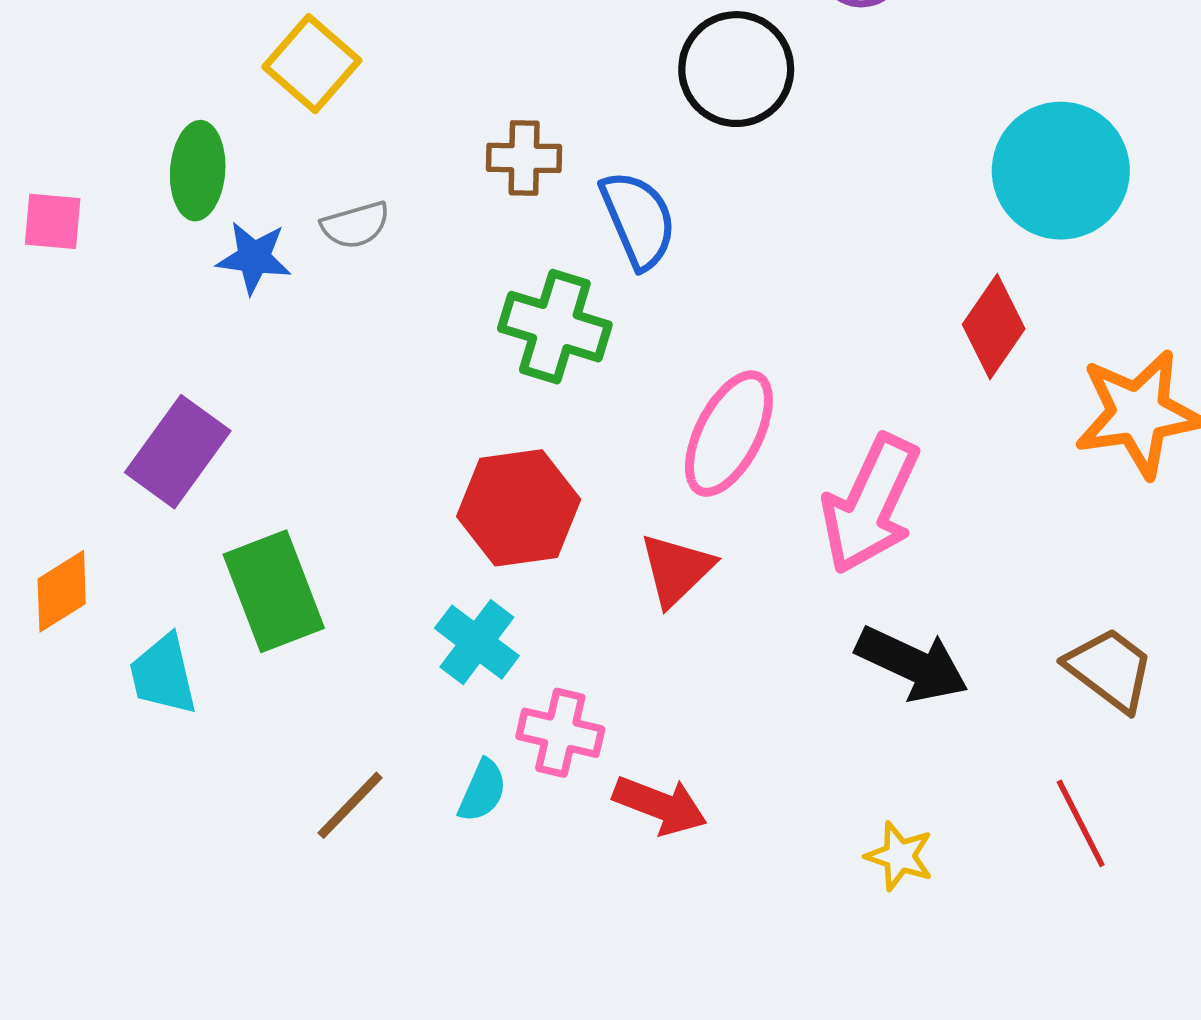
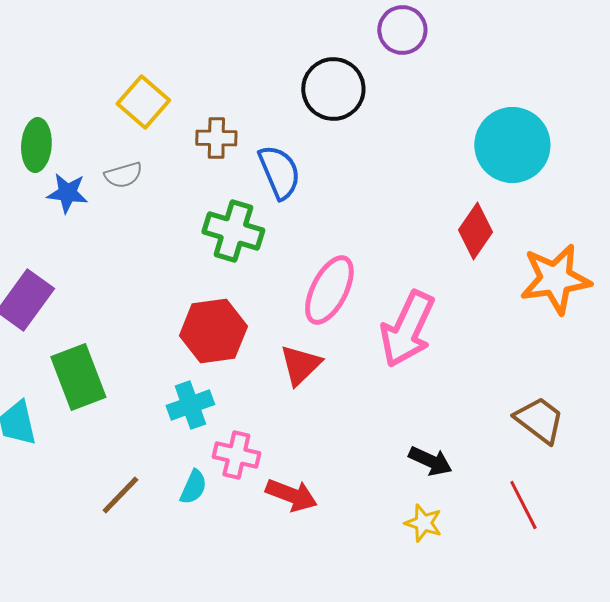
yellow square: (312, 64) -> (143, 102), moved
cyan cross: (477, 642) -> (190, 405), turned 33
black arrow: (912, 664) -> (430, 461), moved, size x0.7

